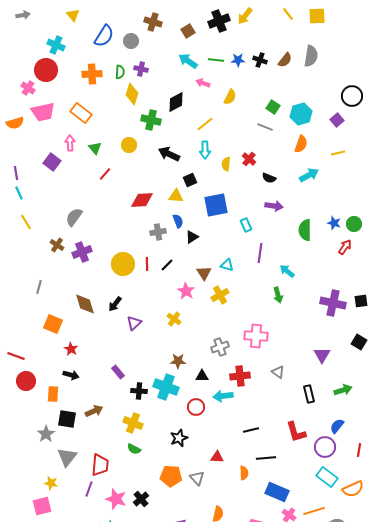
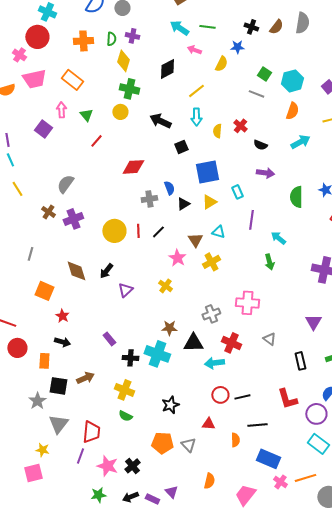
blue star: (238, 60) -> (237, 47), moved
green cross: (151, 120) -> (129, 89), moved
yellow triangle: (176, 196) -> (209, 202), moved, turned -35
black triangle: (202, 376) -> (193, 343), size x1.5
red cross: (240, 376) -> (231, 343), turned 30
red circle: (196, 407) -> (220, 395), moved

